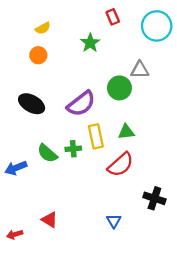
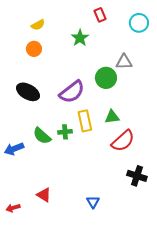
cyan circle: (157, 26) -> (139, 23), size x0.7
red semicircle: (121, 165) -> (123, 141), moved
blue triangle: (114, 221) -> (93, 202), moved

